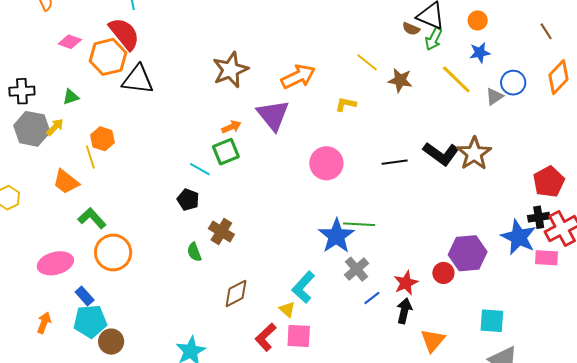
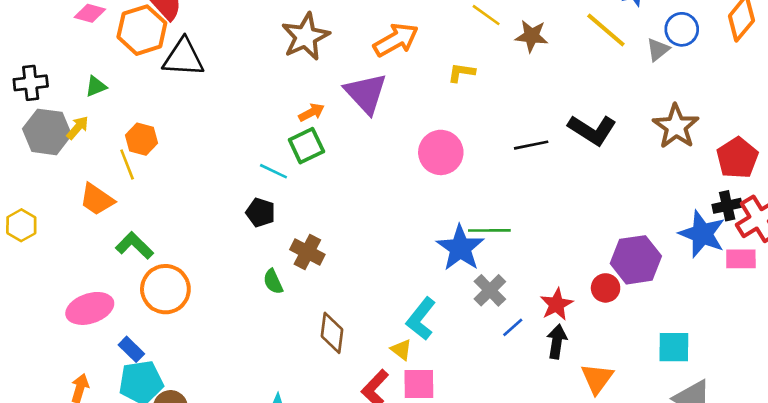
brown star: (474, 154) -> (676, 126), moved
brown diamond: (236, 293) -> (332, 333), turned -52

